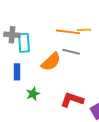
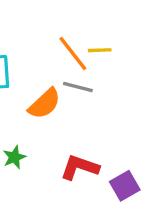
orange line: (68, 32) -> (73, 54), turned 45

